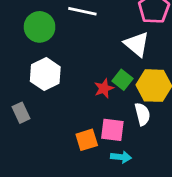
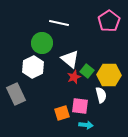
green circle: (40, 27) -> (42, 43), moved
white triangle: (137, 44) -> (70, 59), moved
gray rectangle: (21, 113) -> (16, 94), size x1.5

